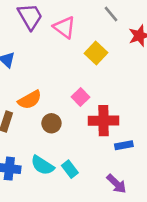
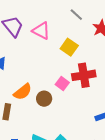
red cross: (104, 121) -> (84, 75), moved
brown circle: (51, 123) -> (44, 99), moved

